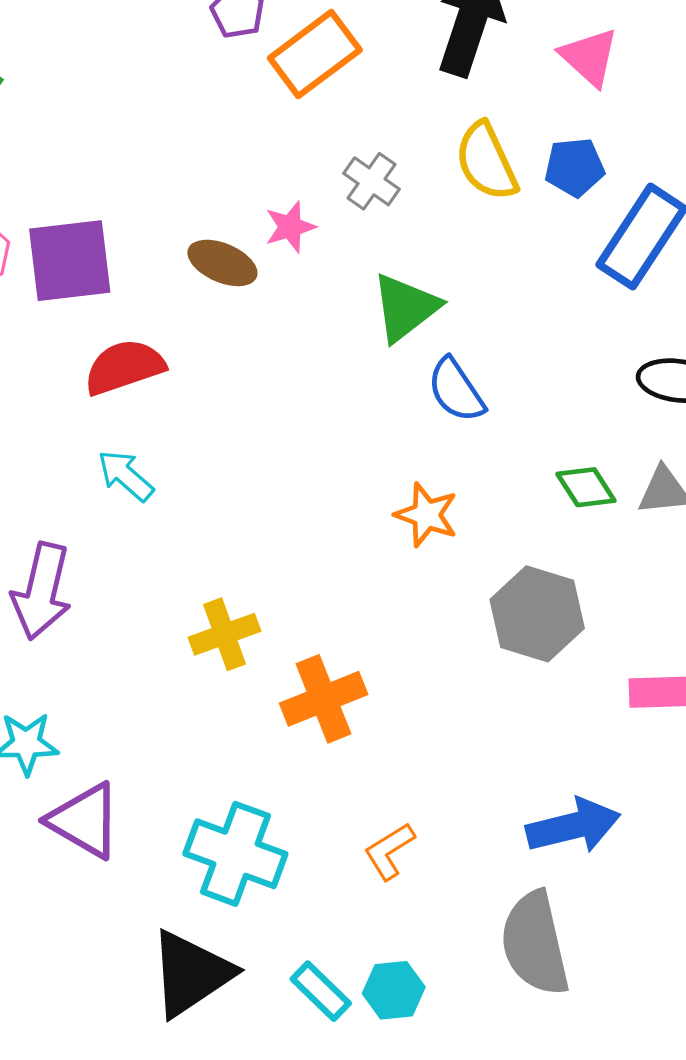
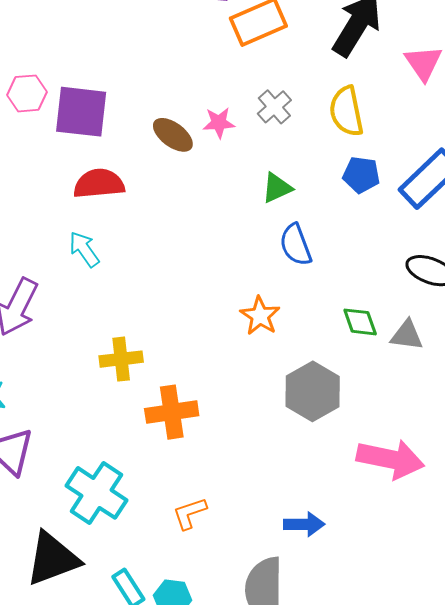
blue pentagon: (575, 167) -> (361, 175), moved
green triangle: (405, 308) -> (277, 188), size x0.7
blue arrow: (573, 826) -> (304, 524), size x0.7

